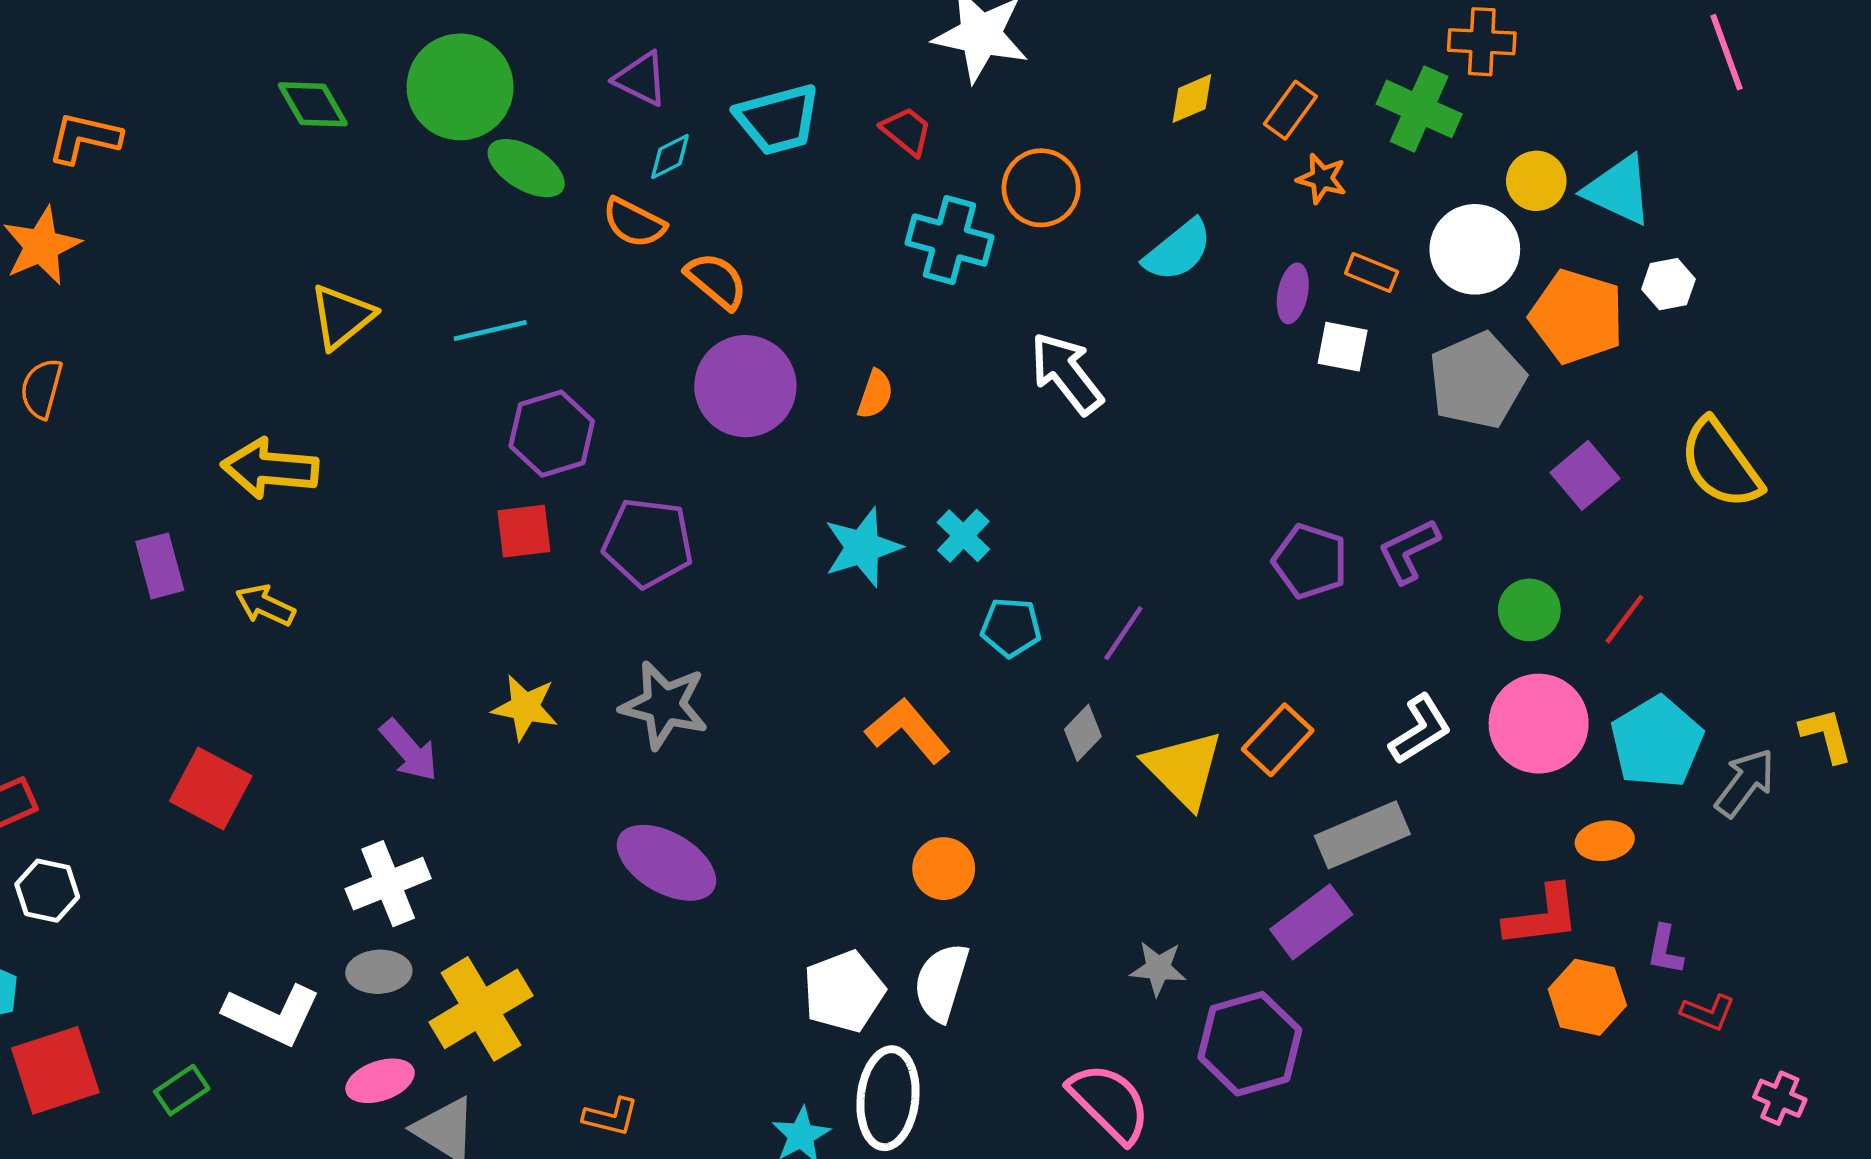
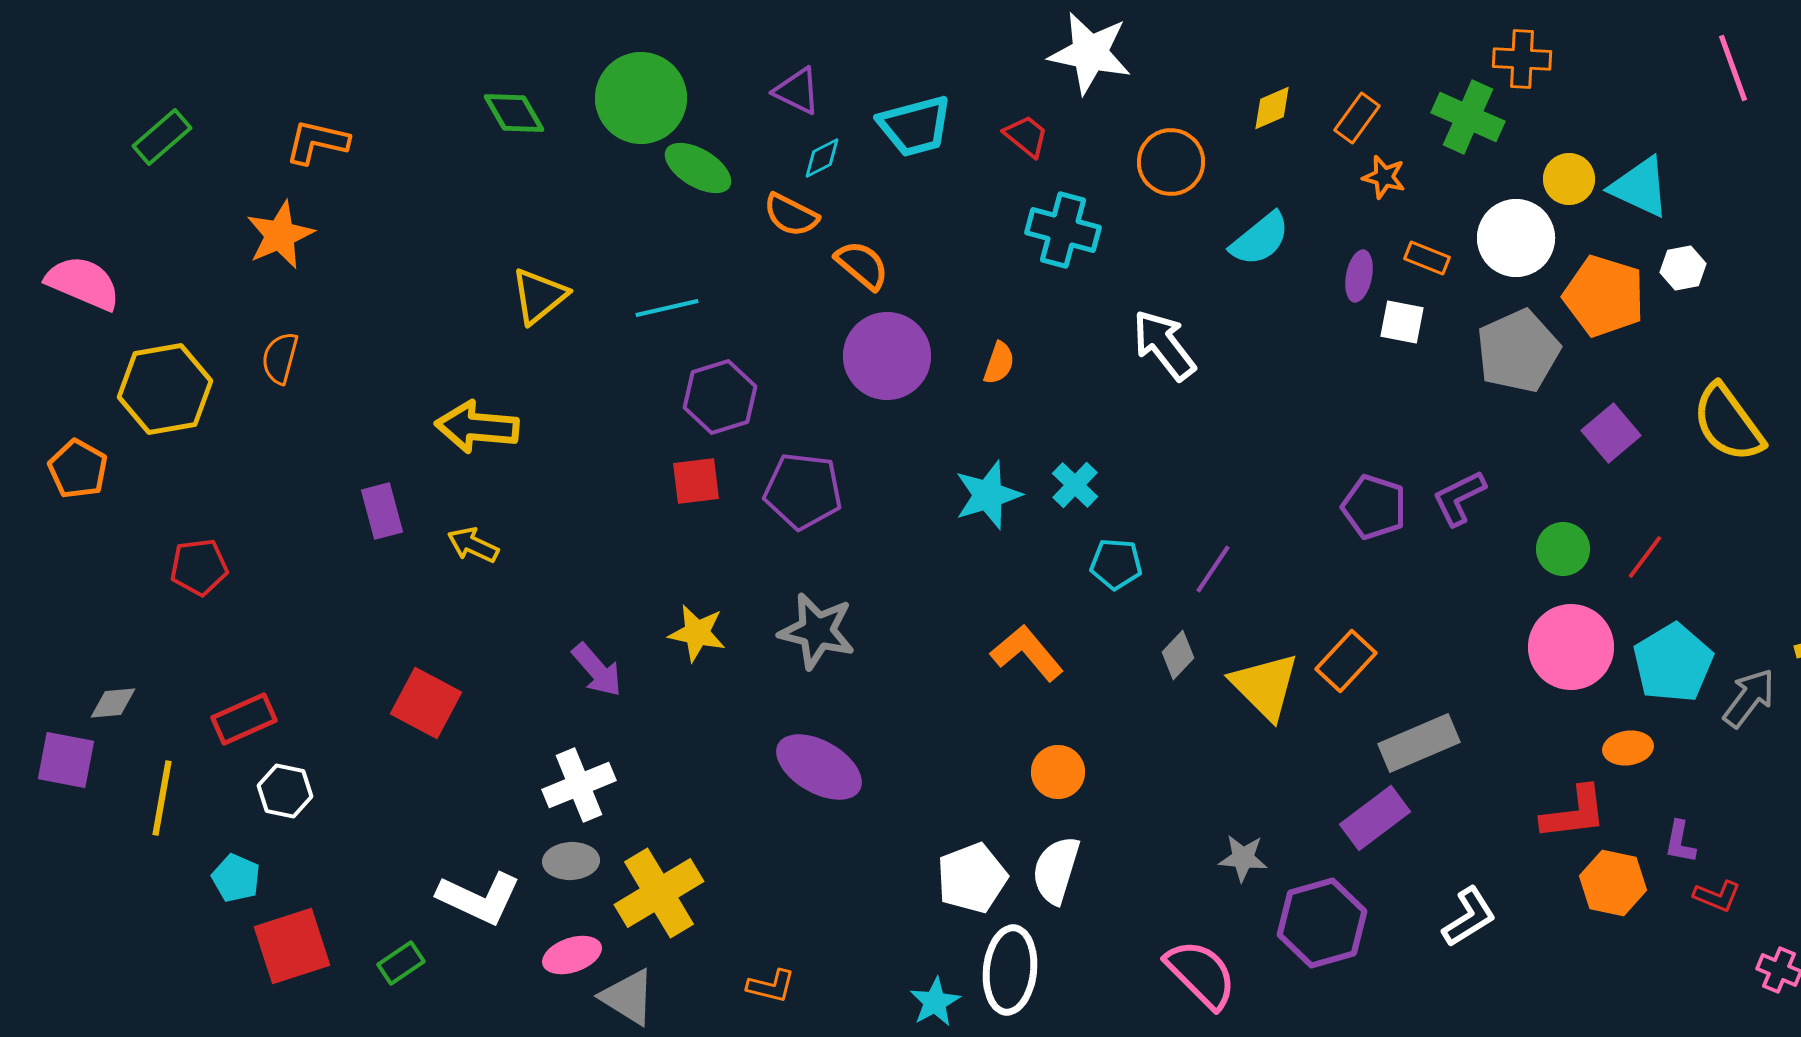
orange circle: (1041, 188) -> (1171, 162), moved
white L-shape: (1420, 729) -> (1469, 917), moved

